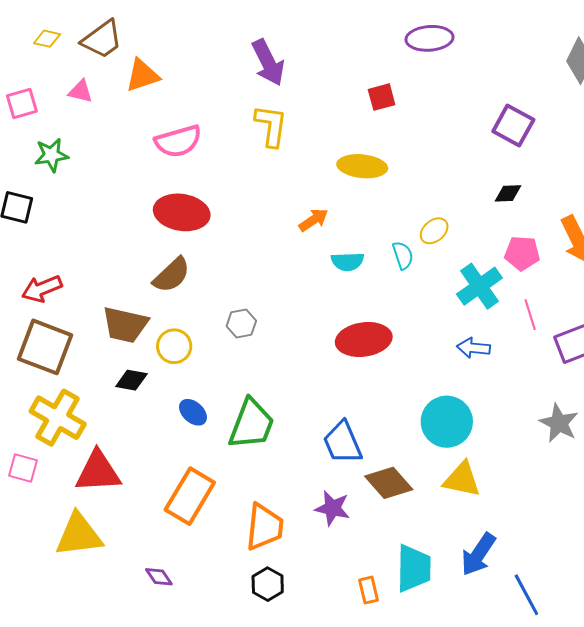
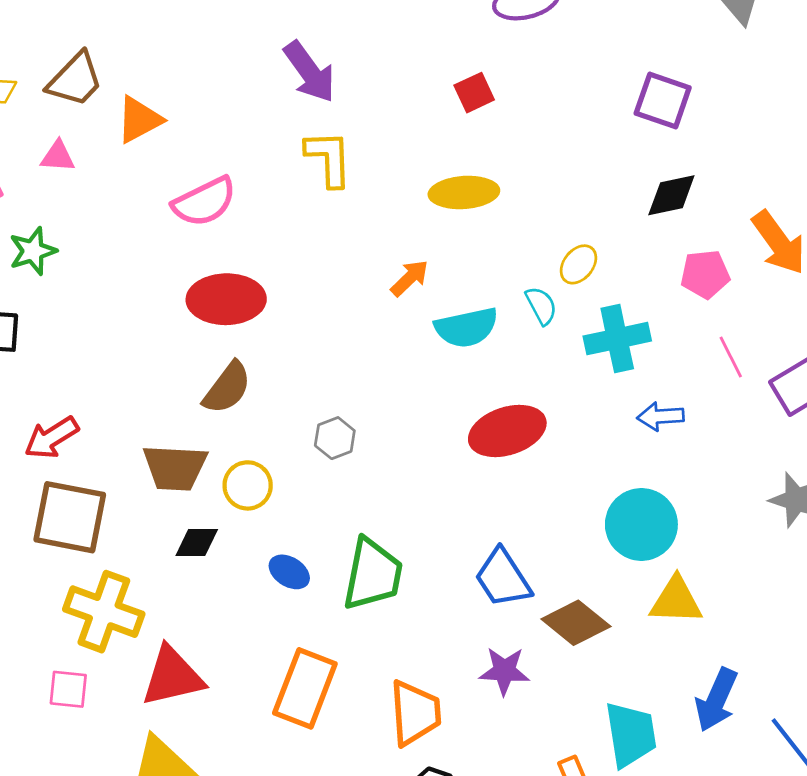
black diamond: (508, 193) -> (671, 195), size x1.4
cyan semicircle: (348, 262) -> (466, 327), size x1.4
cyan cross: (479, 286) -> (617, 339), moved, turned 33

